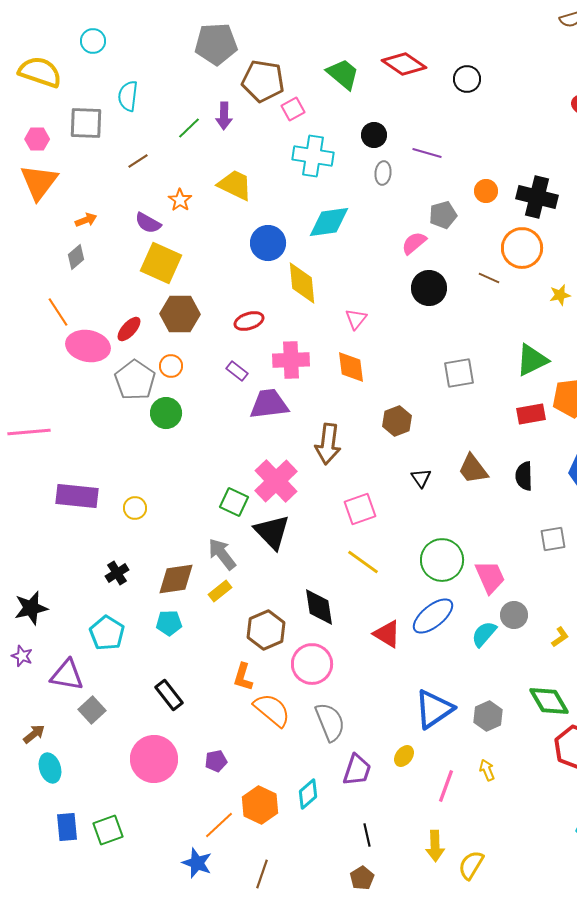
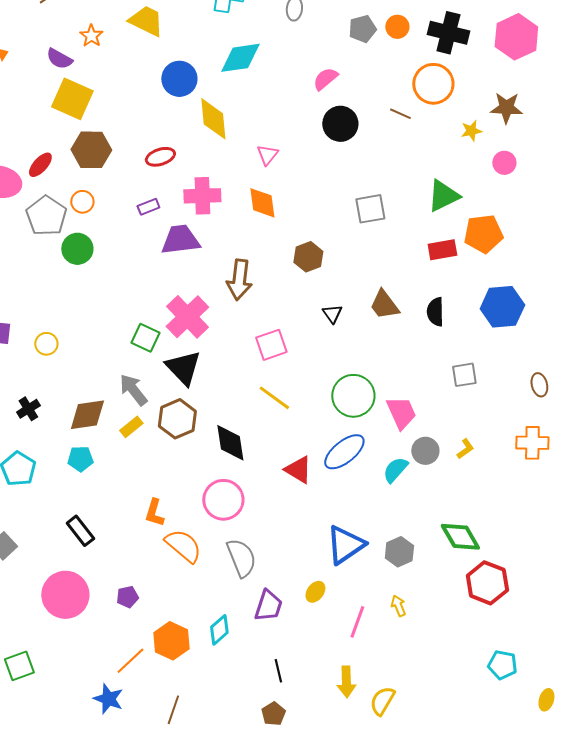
gray pentagon: (443, 215) -> (362, 29), moved
purple rectangle: (237, 371) -> (148, 207), turned -60
brown hexagon: (266, 630) -> (177, 419), moved
yellow L-shape: (560, 637) -> (465, 449), moved

